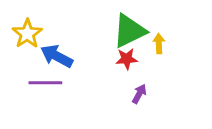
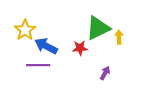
red star: (127, 59) -> (80, 48), moved

